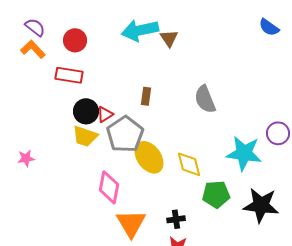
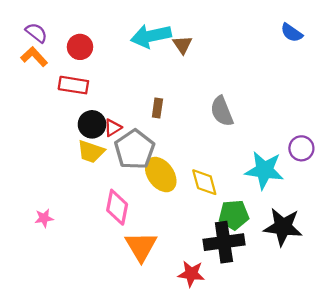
pink star: (26, 158) -> (44, 218), moved
black cross: (176, 219) -> (224, 242), moved, size x2.0

